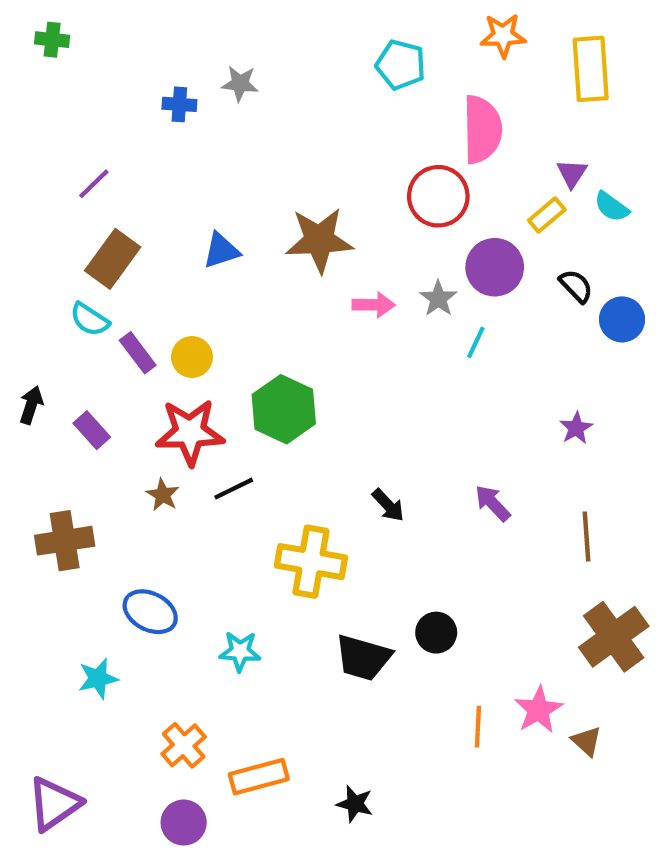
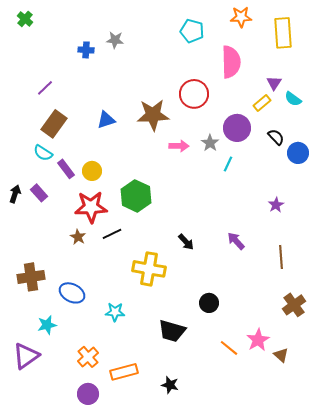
green cross: (52, 40) -> (25, 19), turned 35
red circle: (438, 196) -> (194, 94), moved
purple rectangle: (92, 430) -> (39, 193), moved
brown cross: (65, 541) -> (31, 277), moved
brown cross: (614, 637) -> (294, 305), size x0.7
black trapezoid: (363, 658) -> (172, 331), moved
orange line: (478, 727) -> (229, 348), turned -54
purple triangle: (54, 804) -> (26, 356), moved

